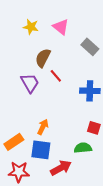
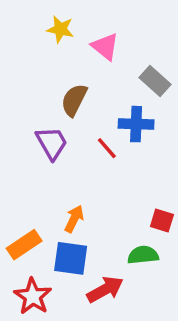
yellow star: (31, 27) -> (60, 29), moved
red line: (56, 76) -> (107, 148), moved
blue cross: (90, 91) -> (136, 124), moved
red star: (19, 172) -> (33, 296), turned 30

